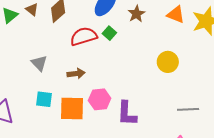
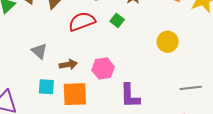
green square: (109, 33) -> (117, 20), moved
brown arrow: (76, 74) -> (68, 65), moved
pink hexagon: (100, 99) -> (103, 68), moved

